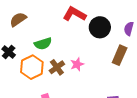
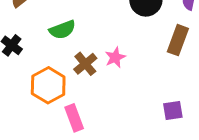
orange hexagon: (32, 67) -> (48, 85), moved

